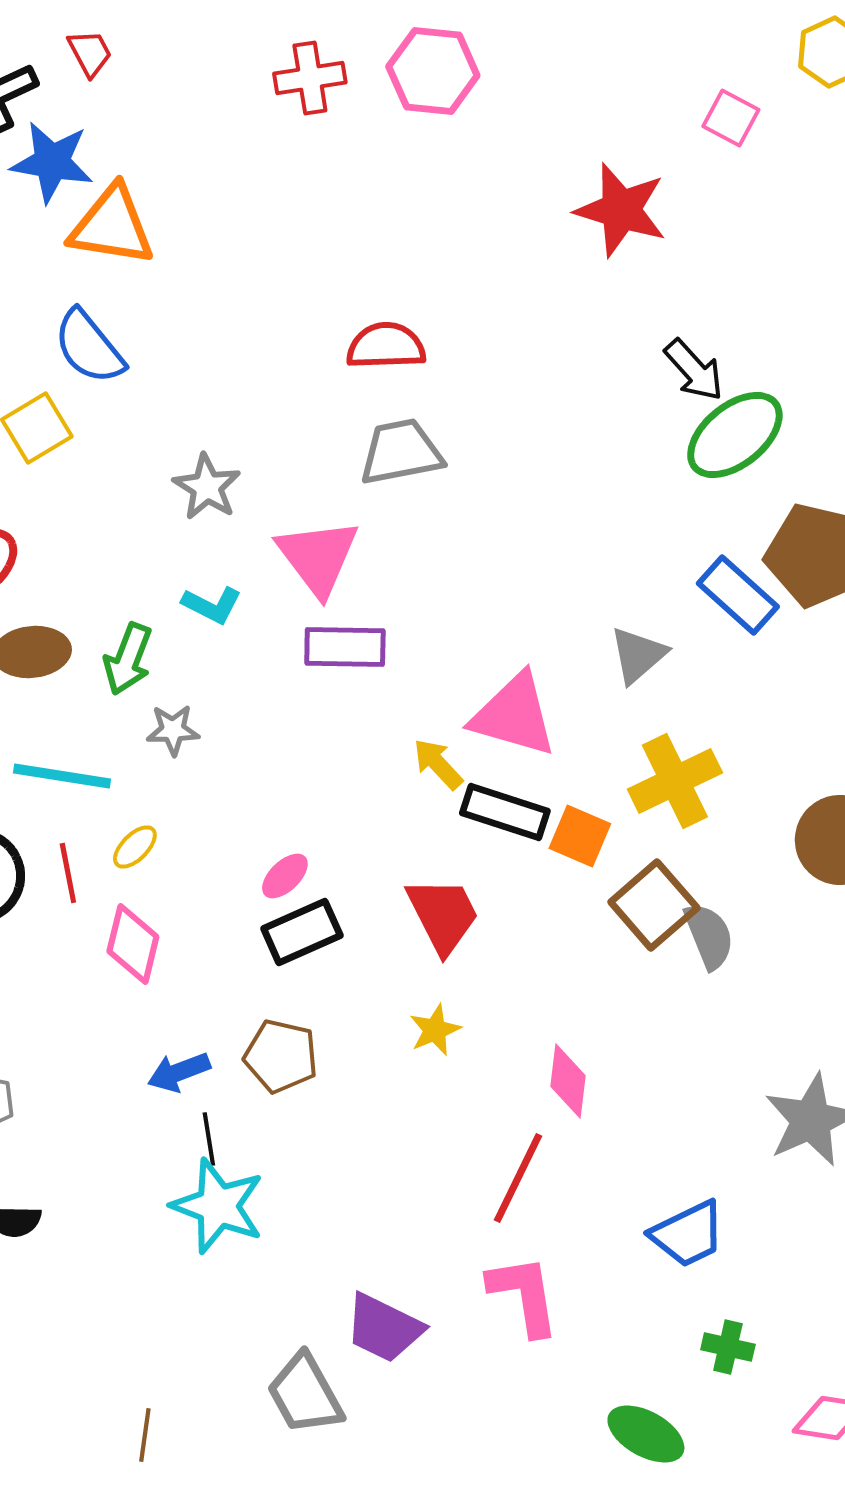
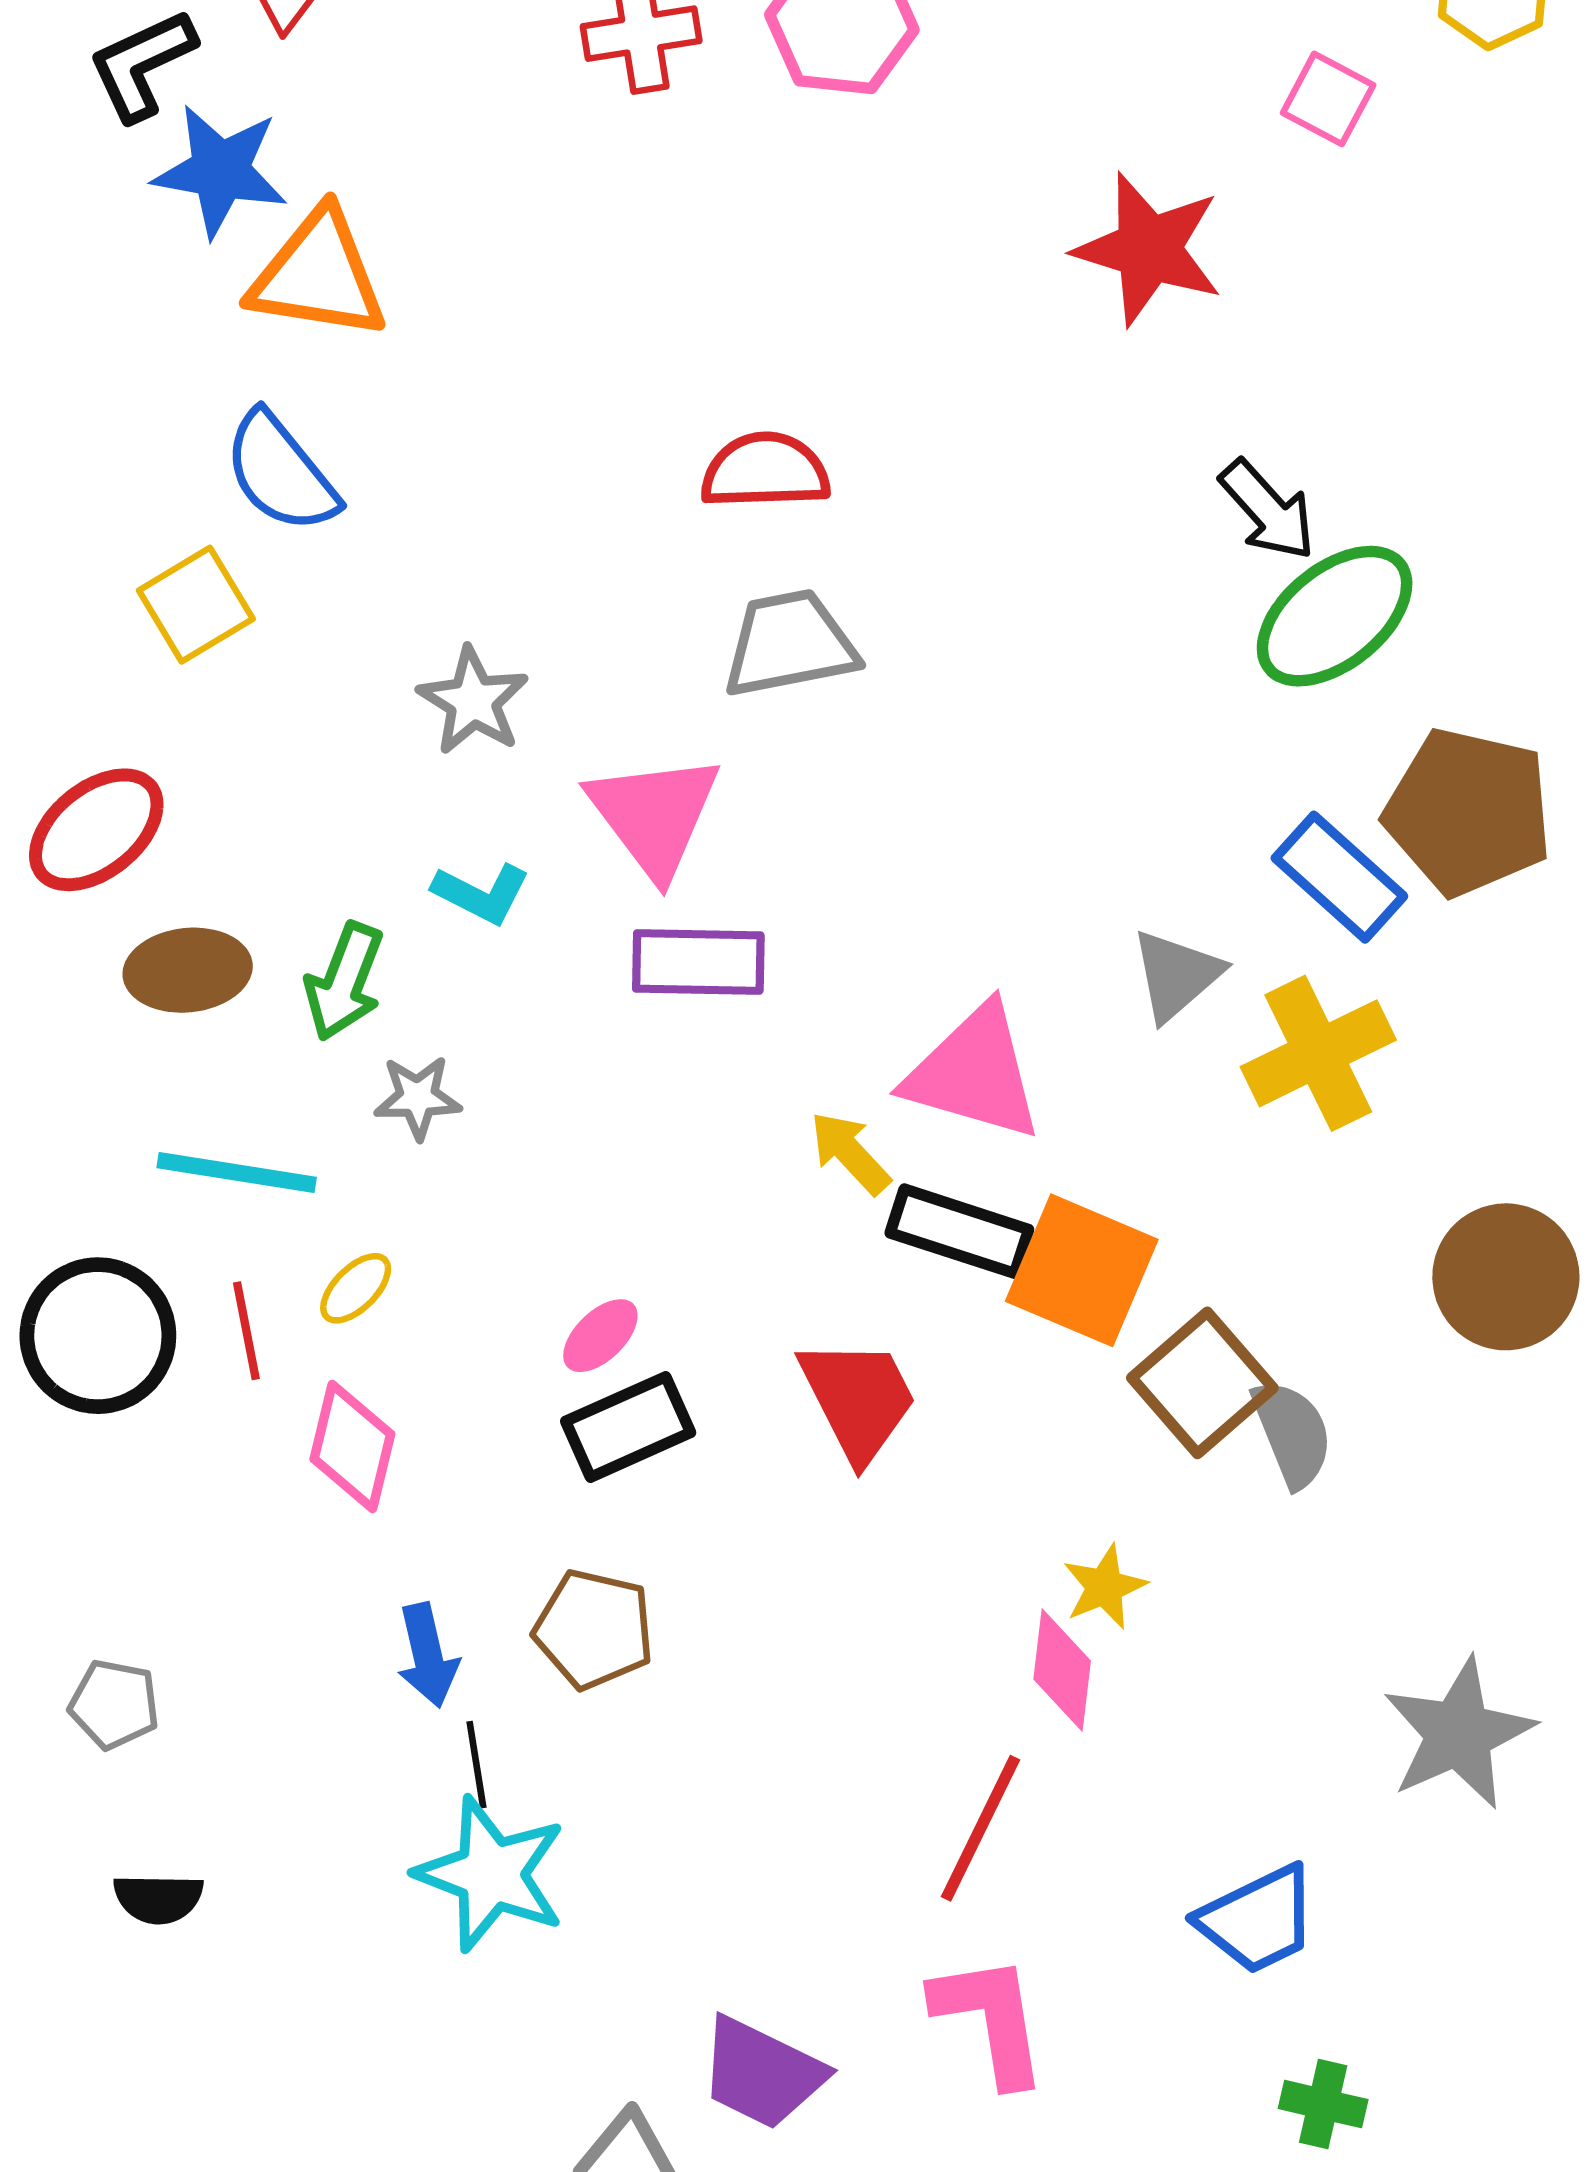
yellow cross: (675, 781) -> (1318, 1053), moved
orange square: (580, 836) -> (1082, 1270), size x1.5
yellow star: (435, 1030) -> (1105, 1587), moved
blue arrow: (179, 1072) -> (427, 1655), turned -82

